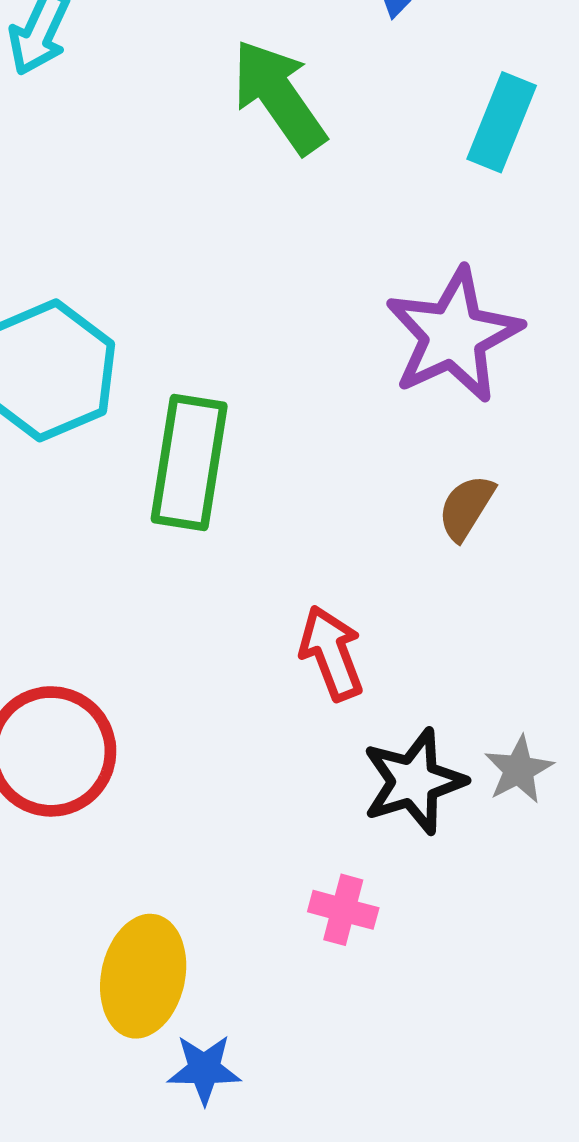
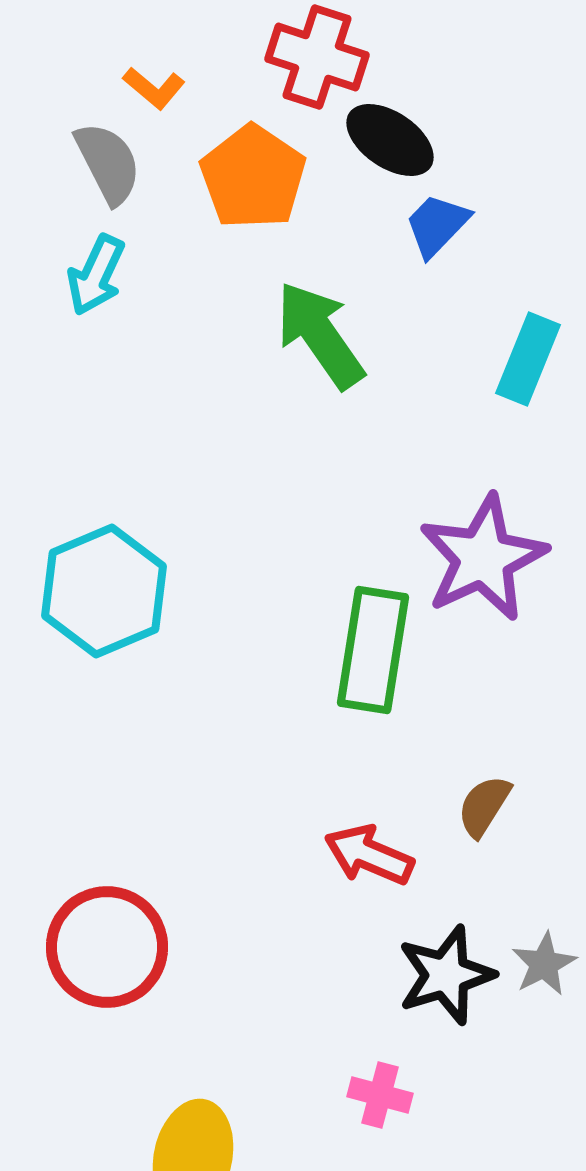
green rectangle: (189, 463) -> (373, 650), moved
brown semicircle: (466, 507) -> (484, 806), moved
red arrow: (331, 653) -> (369, 855), turned -46

